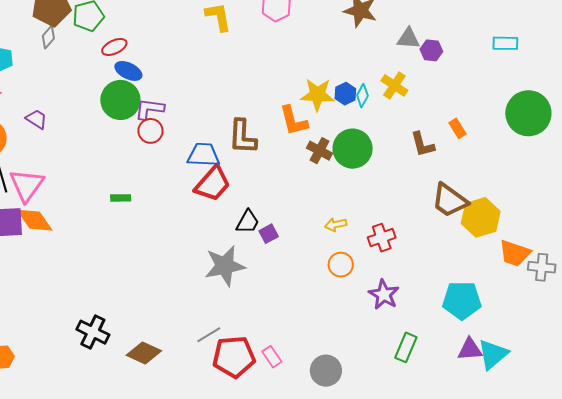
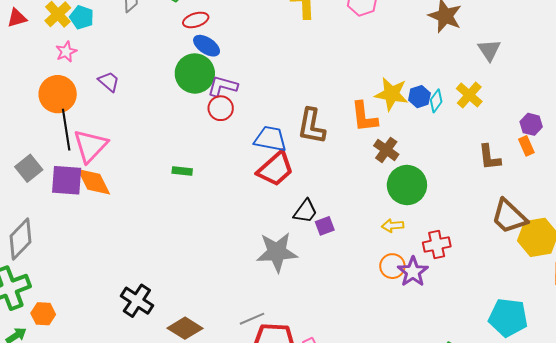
gray triangle: (408, 38) -> (489, 50), turned 45
purple hexagon: (431, 50) -> (531, 124), moved
green circle: (353, 149) -> (407, 185), moved
purple star: (384, 295) -> (413, 272), moved

